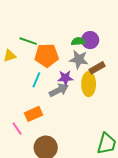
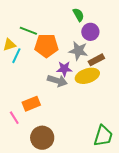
green semicircle: (78, 41) -> (78, 15), moved, turned 64
cyan line: (36, 80) -> (16, 56), moved
yellow ellipse: (89, 84) -> (87, 76), turned 70
gray arrow: (59, 90) -> (57, 81), turned 42

